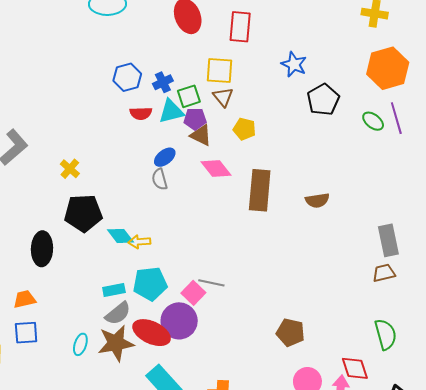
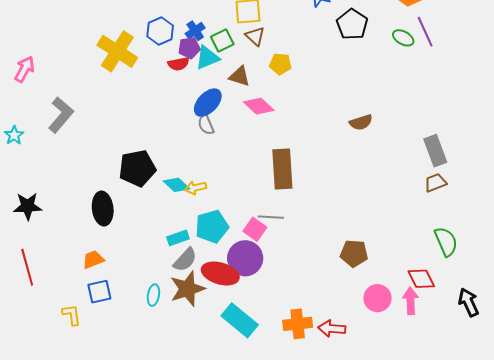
purple pentagon: (195, 119) -> (189, 48), moved
blue ellipse: (165, 157) -> (208, 103), size x1.4
yellow cross: (70, 169) -> (117, 51), moved, size x2.0
brown rectangle: (260, 190) -> (282, 169), moved

